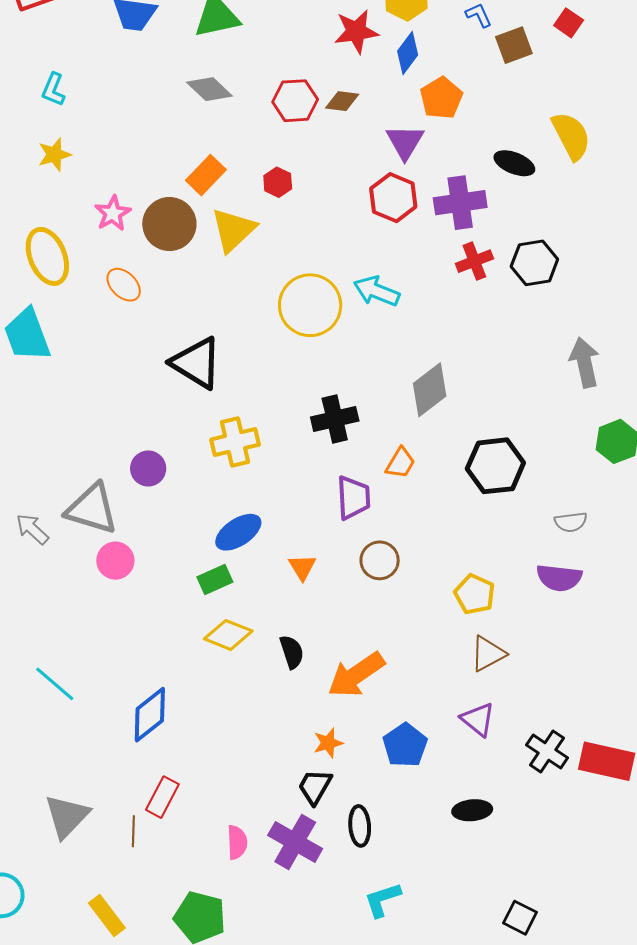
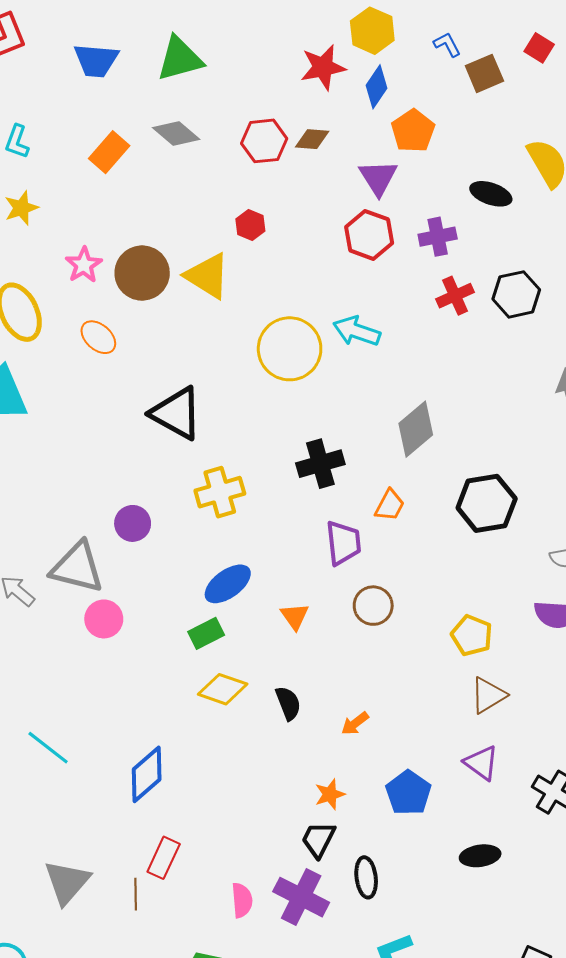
orange rectangle: (206, 175) -> (109, 152), moved
purple cross: (460, 203) -> (438, 237), size x0.7
yellow triangle: (233, 230) -> (207, 276), turned -42
orange arrow: (356, 675) -> (355, 723), size x0.5

